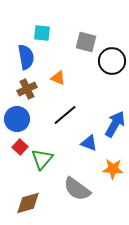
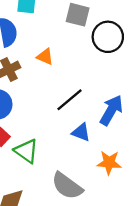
black line: (65, 115) -> (69, 100), moved
green triangle: (42, 159) -> (26, 151), turned -35

